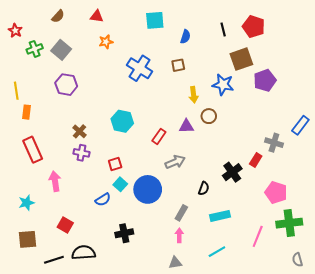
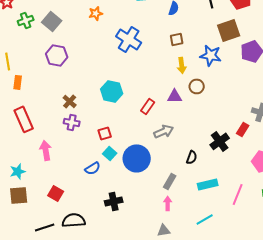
brown square: (178, 65) -> (177, 39), moved
pink line: (258, 236) -> (238, 194), moved
brown square: (27, 239) -> (19, 195), moved

